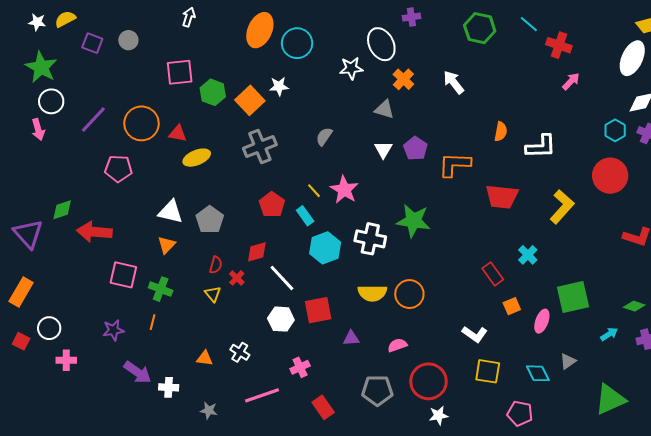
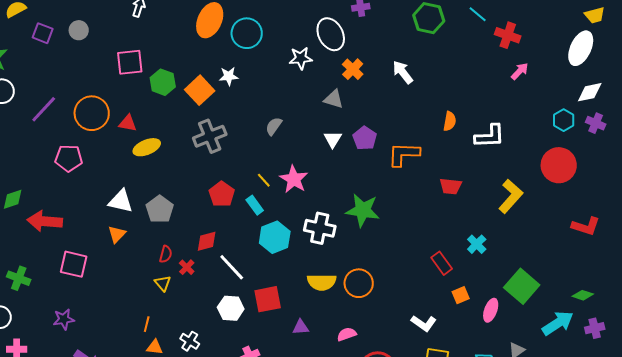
red trapezoid: (502, 197) -> (451, 186), size x0.7
green cross: (161, 289) -> (19, 278), moved
green square: (573, 297) -> (522, 286), turned -36
orange line: (153, 322) -> (147, 324), moved
cyan arrow: (609, 334) -> (558, 323), size x1.8

